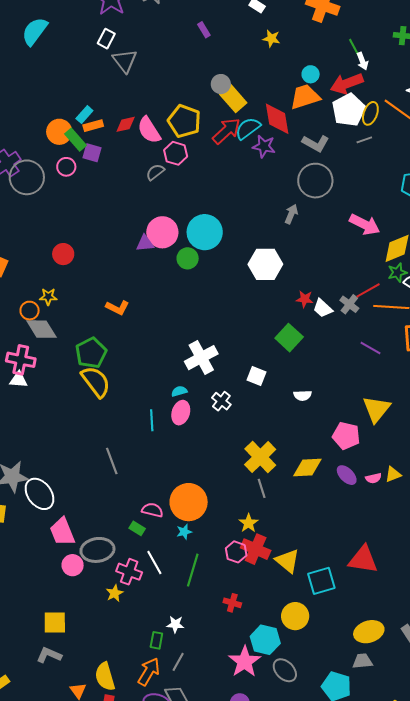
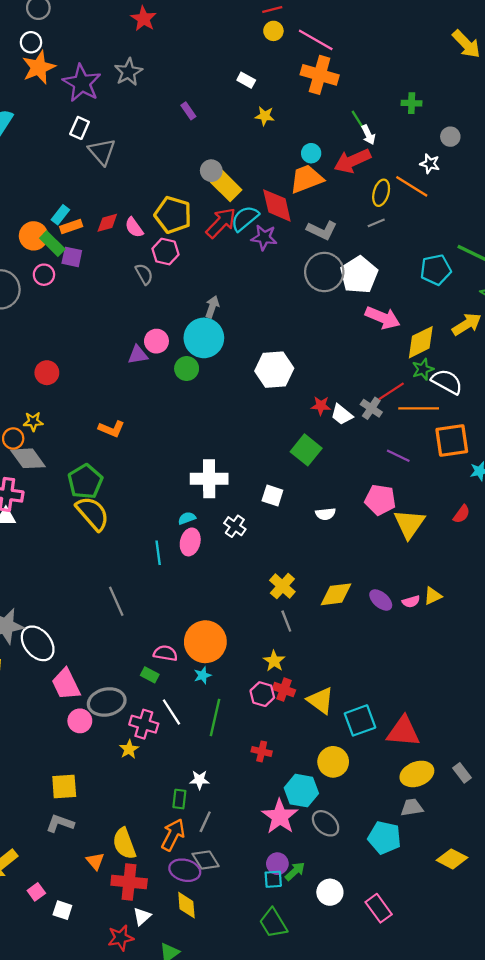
white pentagon: (349, 110) -> (359, 275), moved
pink semicircle: (149, 130) -> (134, 227), size x0.7
gray semicircle: (155, 172) -> (144, 274), turned 102
gray arrow: (291, 214) -> (212, 307), moved
pink circle: (162, 232) -> (156, 341), size x0.7
white cross: (201, 358) -> (209, 479), turned 32
pink pentagon: (346, 436) -> (380, 500), moved
yellow cross: (260, 457) -> (282, 586), size x0.7
red cross: (256, 549) -> (284, 690), size x0.7
red triangle: (363, 560) -> (403, 732), moved

